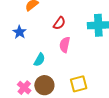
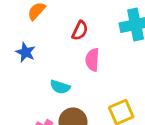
cyan semicircle: (39, 60) -> (60, 87), turned 88

